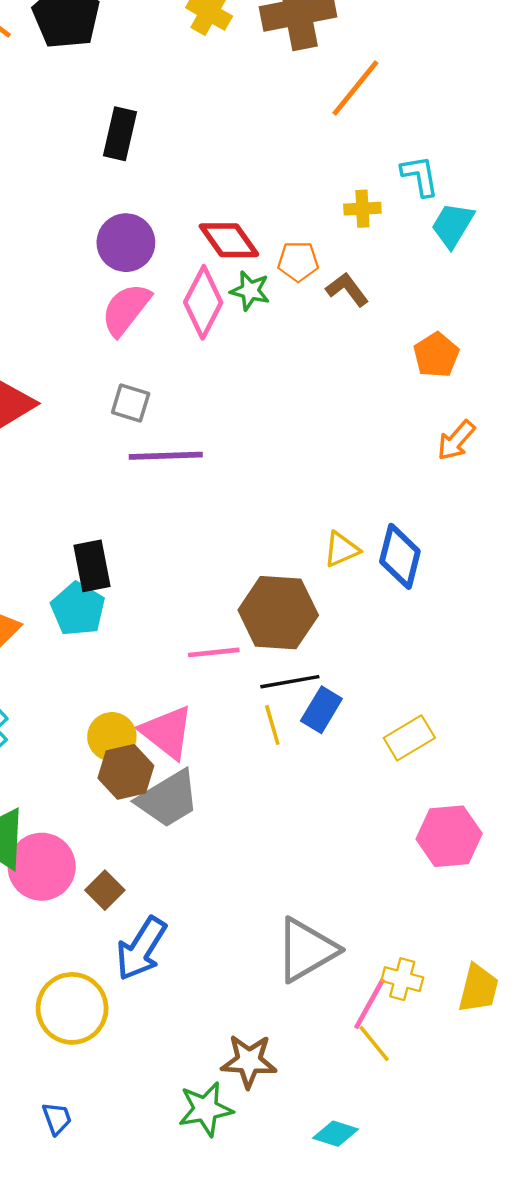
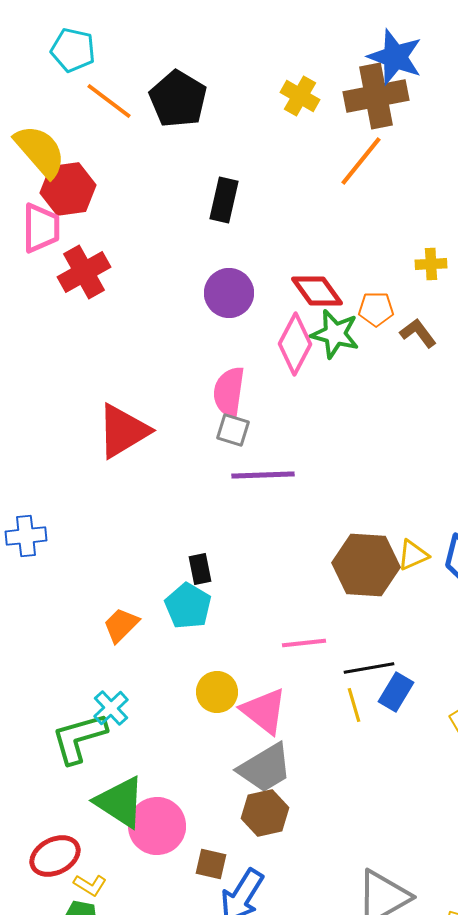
orange line: (355, 88) -> (361, 161), moved
green star: (250, 291) -> (335, 334), size x1.4
pink semicircle: (126, 309) -> (229, 392), moved, turned -30
black rectangle: (92, 566) -> (200, 569), size x0.7
brown hexagon: (278, 613) -> (366, 565), moved
yellow circle: (112, 737) -> (217, 692), moved
brown hexagon: (126, 772) -> (265, 813), moved
brown square: (105, 890) -> (211, 864), moved, turned -32

